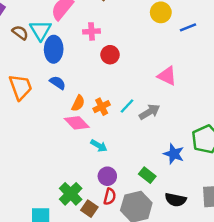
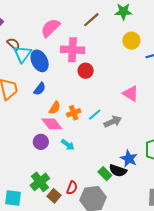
cyan triangle: (40, 30) -> (22, 54), moved
pink cross: (92, 31) -> (72, 50), size x1.6
blue ellipse: (54, 49) -> (40, 61), turned -35
blue semicircle: (58, 83) -> (40, 89), turned 88
purple circle: (107, 176) -> (41, 142), moved
black semicircle: (176, 200) -> (118, 171), moved

